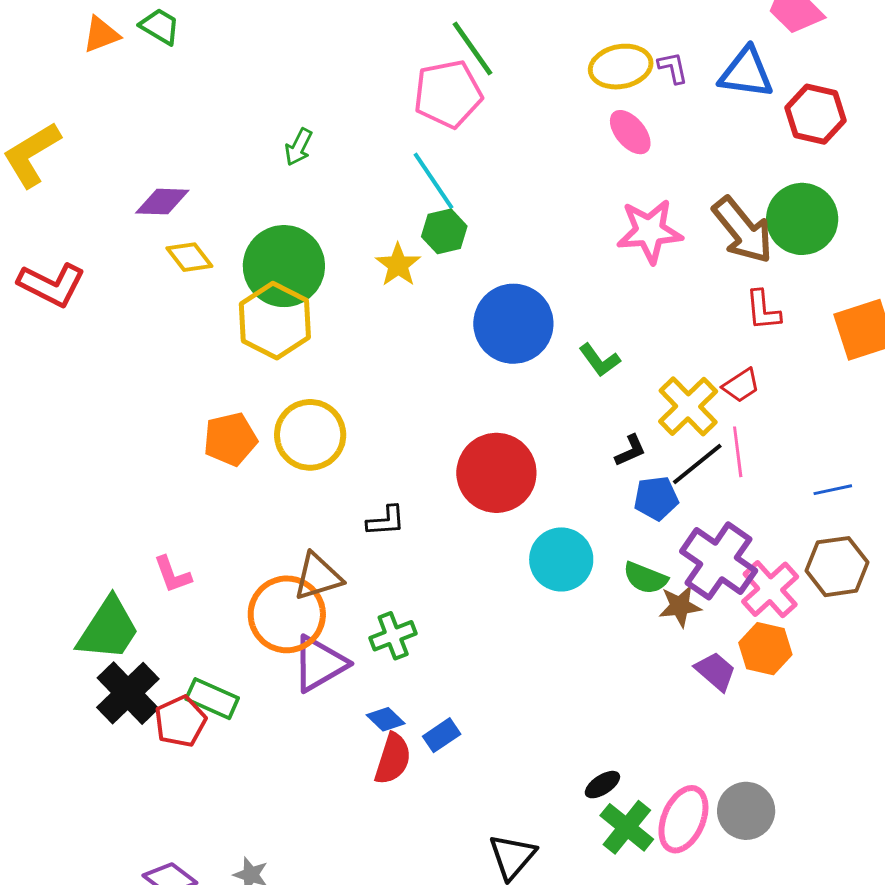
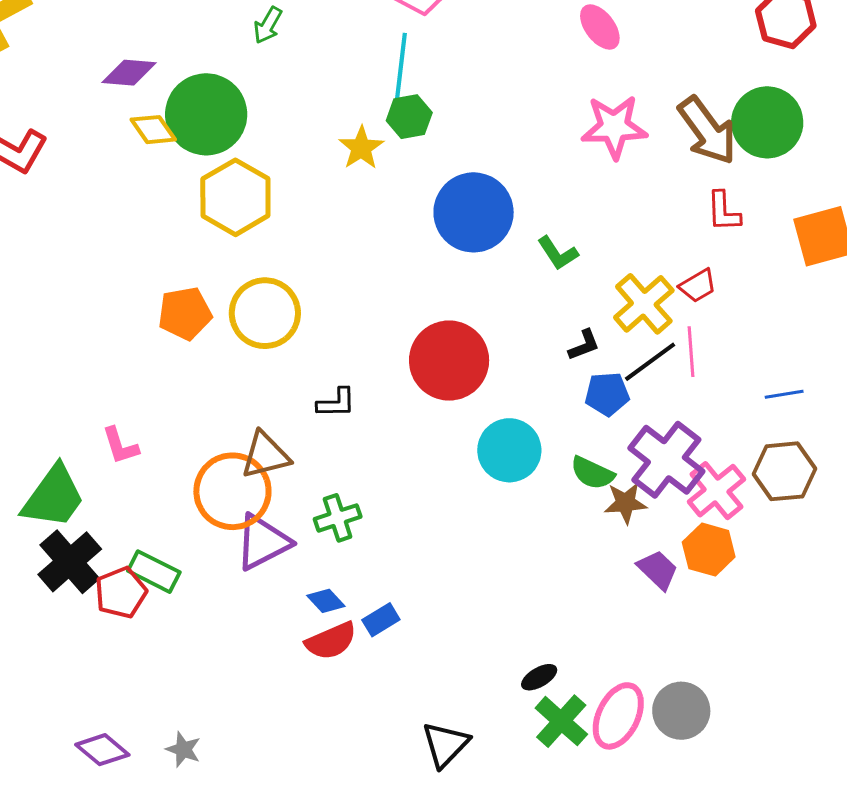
cyan line: (434, 181) -> (401, 66), turned 38
green circle: (284, 266) -> (206, 114), moved
red semicircle: (393, 759) -> (331, 641), turned 46

